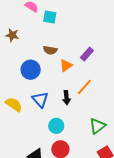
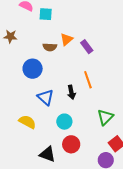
purple rectangle: (87, 54) -> (87, 47), turned -72
orange triangle: (66, 65) -> (67, 39), moved
orange line: (84, 87) -> (88, 80), turned -54
yellow semicircle: (14, 104) -> (27, 122), moved

